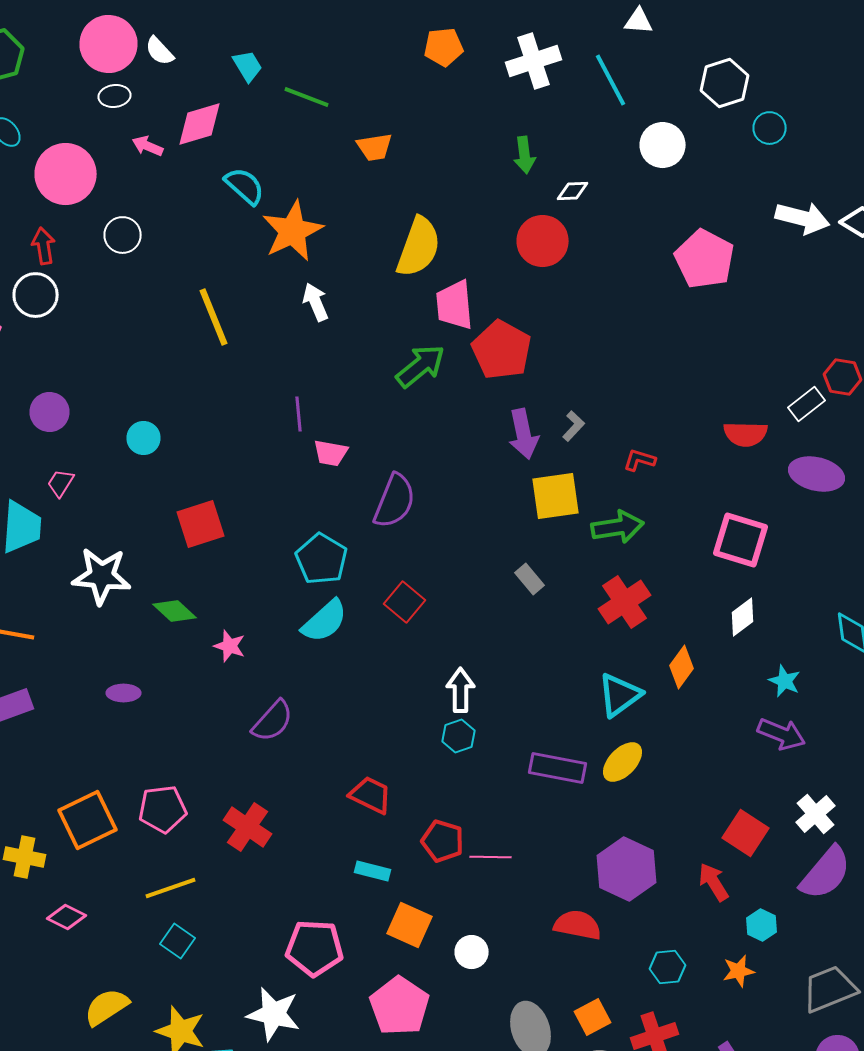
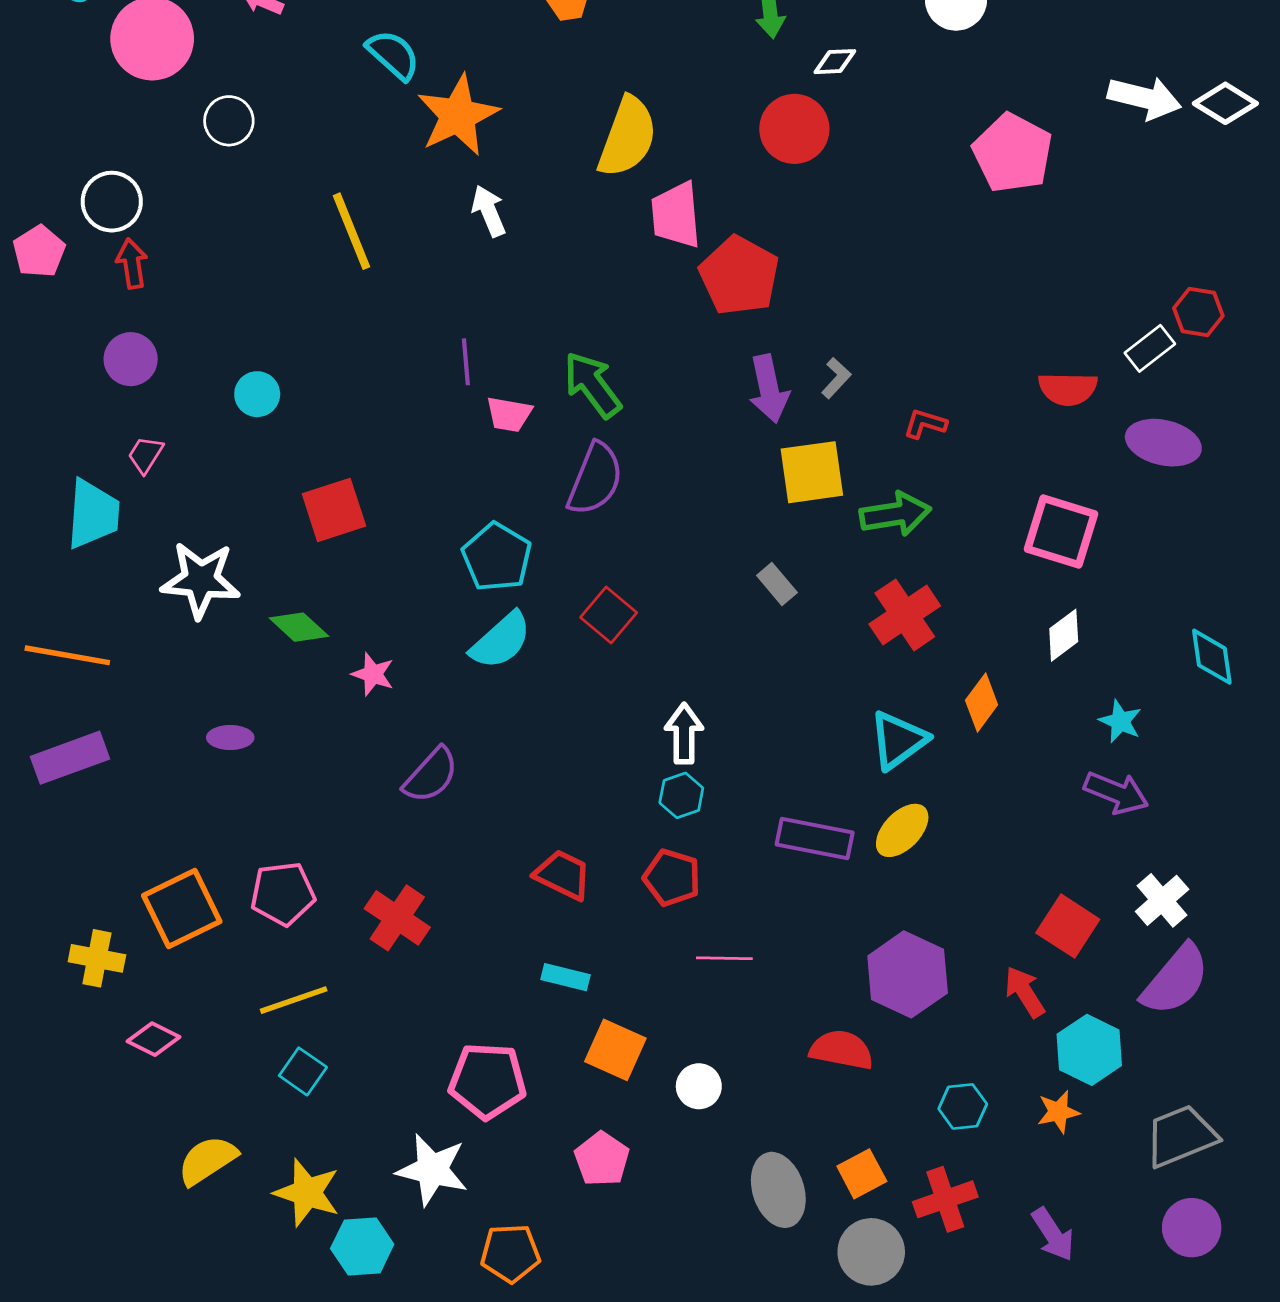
red arrow: (44, 246) -> (132, 264), moved
green arrow: (420, 366) -> (592, 385), moved, turned -88
red pentagon: (442, 841) -> (672, 878), moved
cyan hexagon: (762, 925) -> (1089, 1050), size x1.6
pink pentagon: (400, 1006) -> (602, 1159), size x0.7

